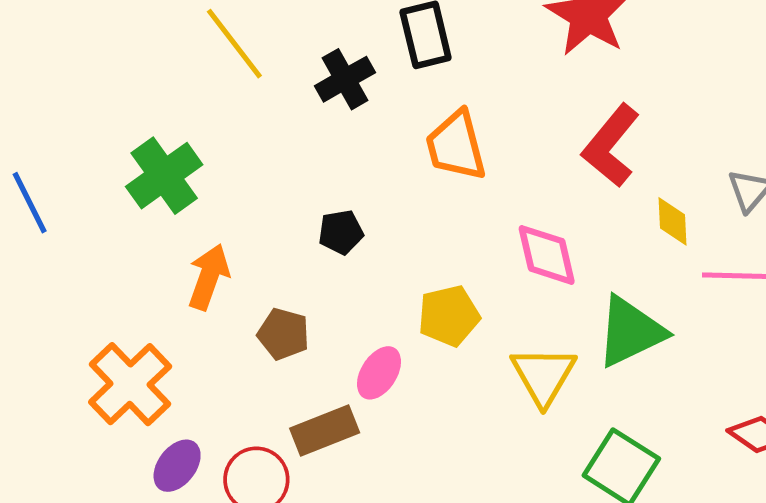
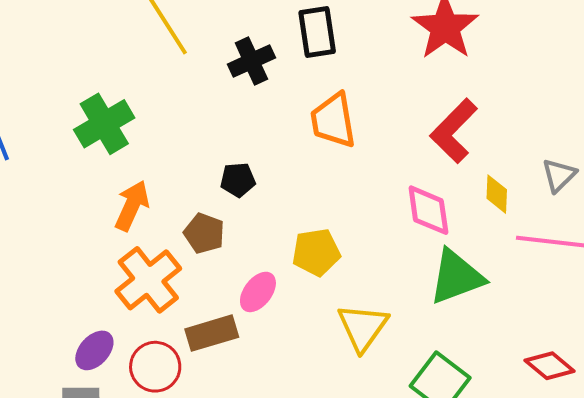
pink diamond: (547, 255) -> (428, 210), moved
brown pentagon: (283, 334) -> (204, 233), moved
yellow triangle: (543, 375) -> (363, 327), moved
orange cross: (130, 384) -> (148, 280), moved

